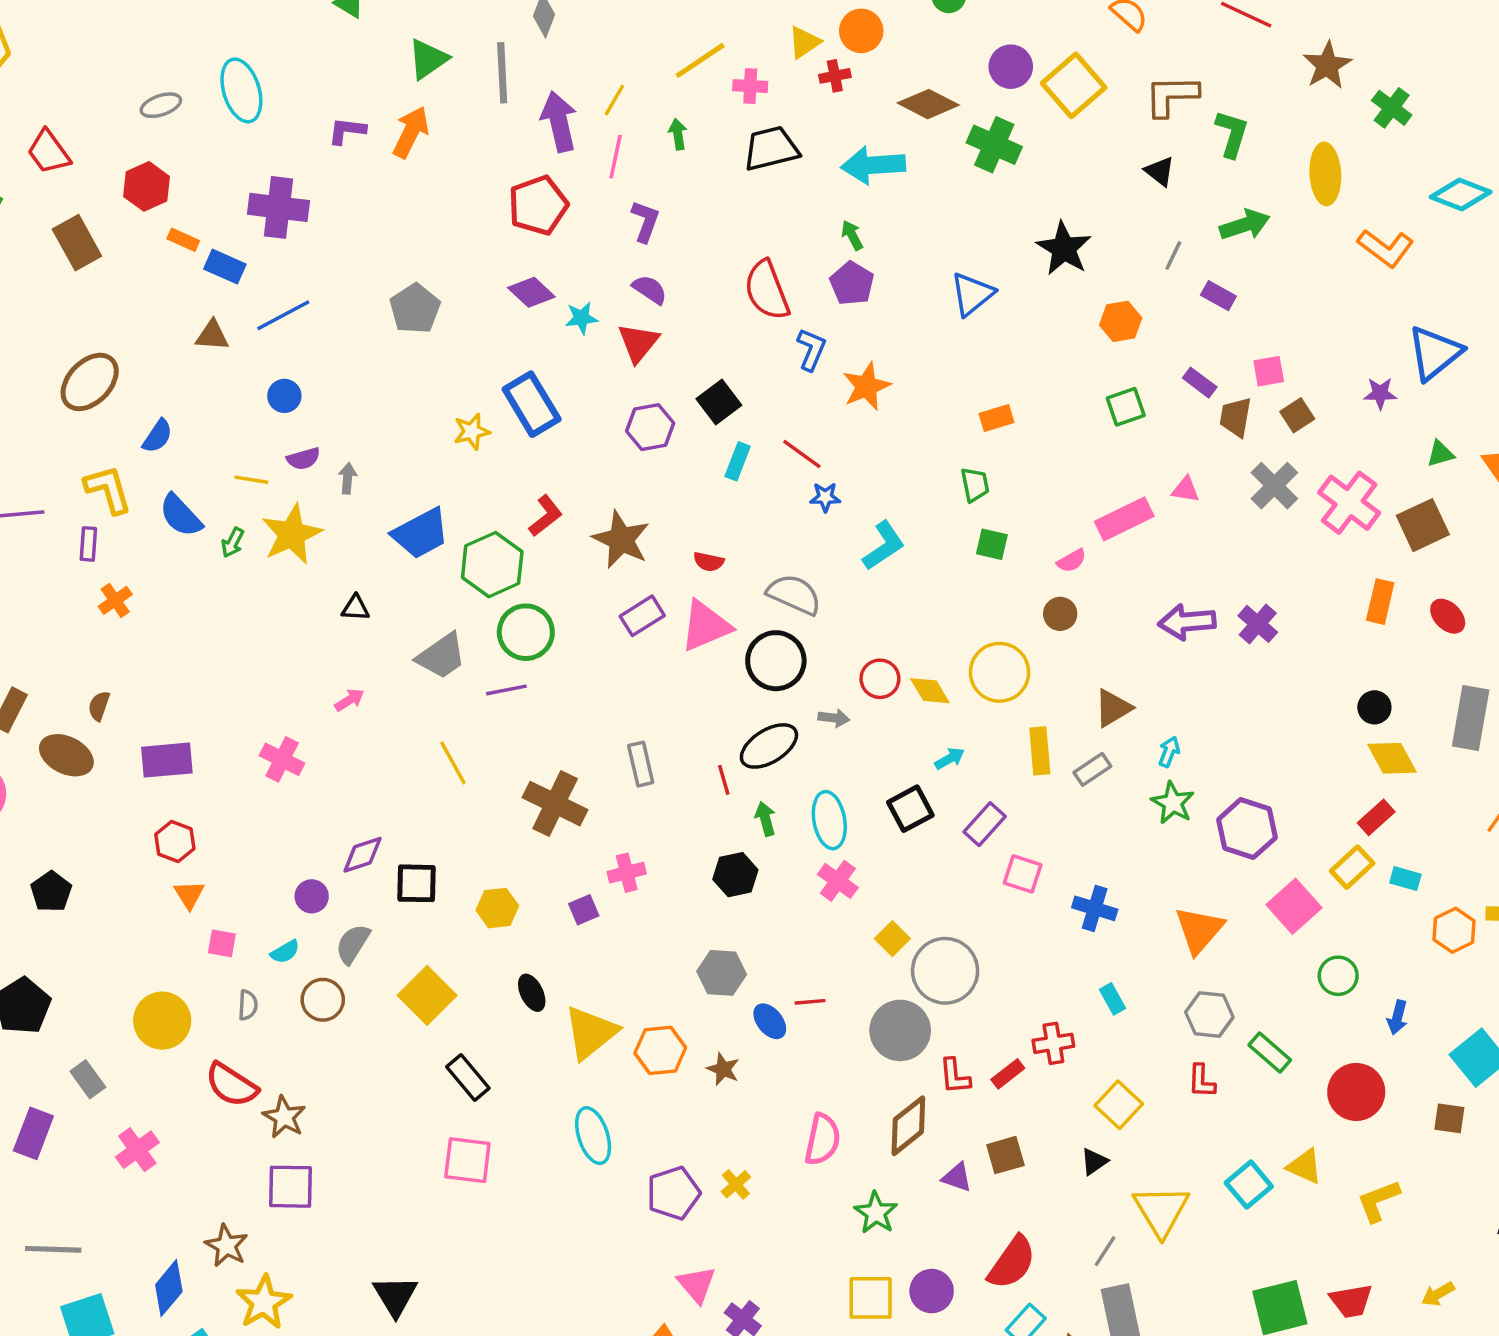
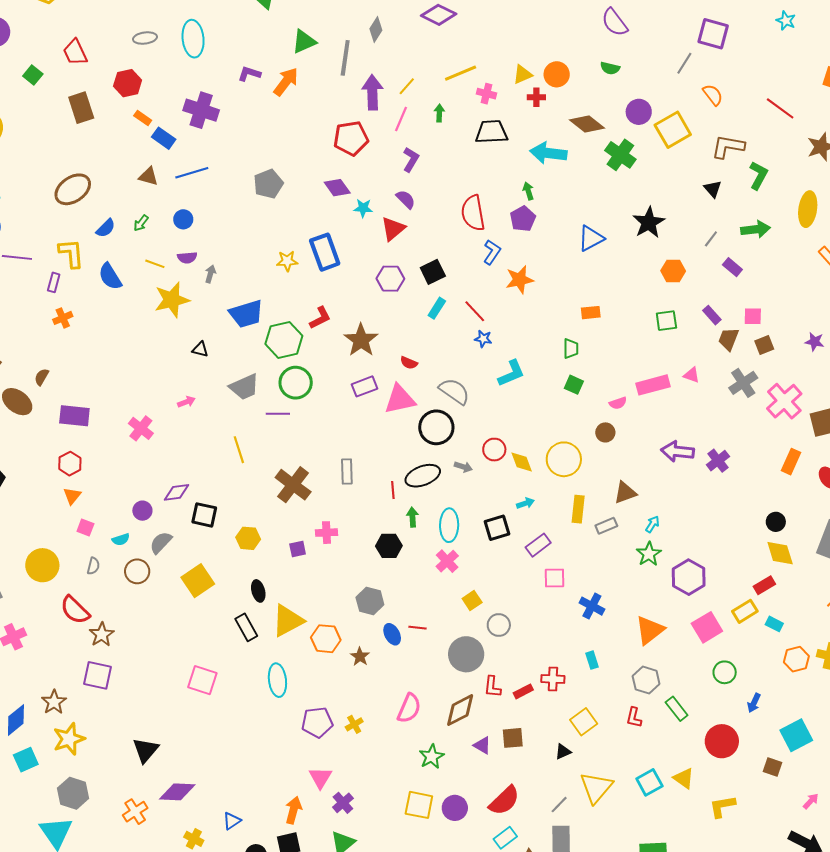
green arrow: (233, 543) -> (141, 223), moved
pink square: (1023, 874) -> (554, 578), turned -30
gray circle: (945, 971) -> (499, 625), size x0.6
black rectangle: (468, 1077) -> (246, 627), moved

